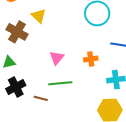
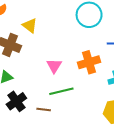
orange cross: (91, 59) -> (89, 62), size x1.5

